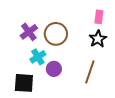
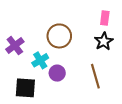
purple cross: (29, 32) -> (15, 46), moved
brown line: (90, 72) -> (95, 76), turned -35

